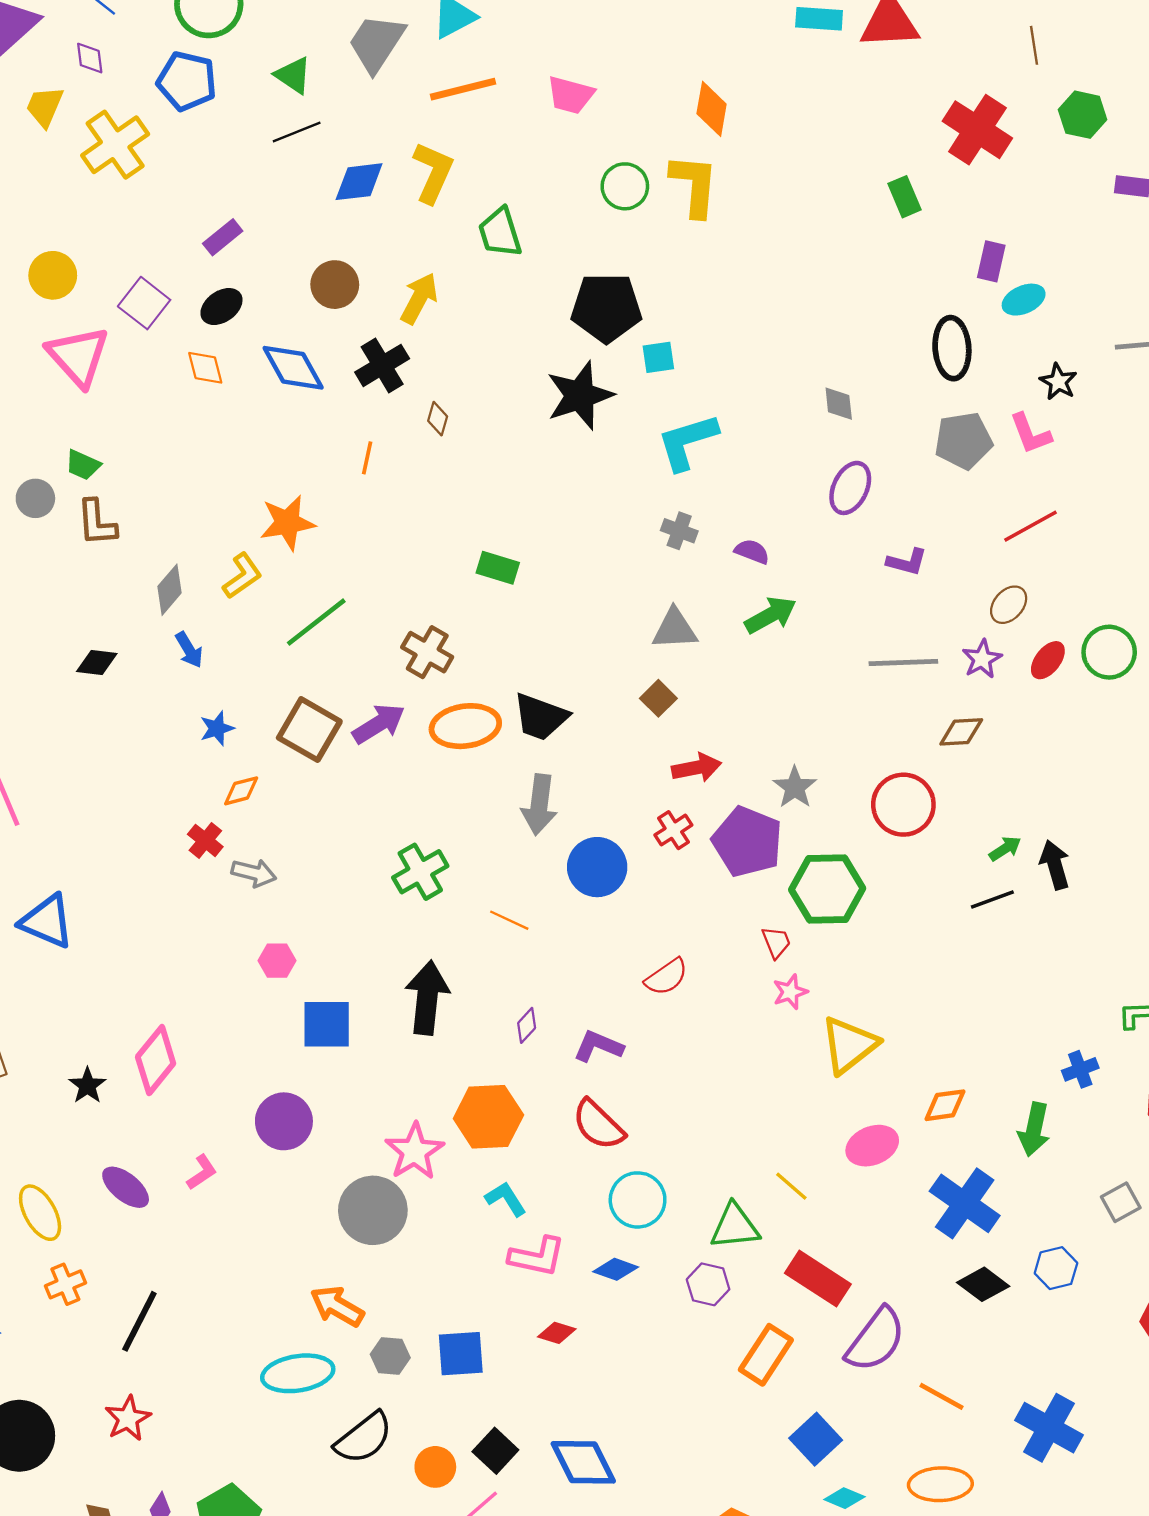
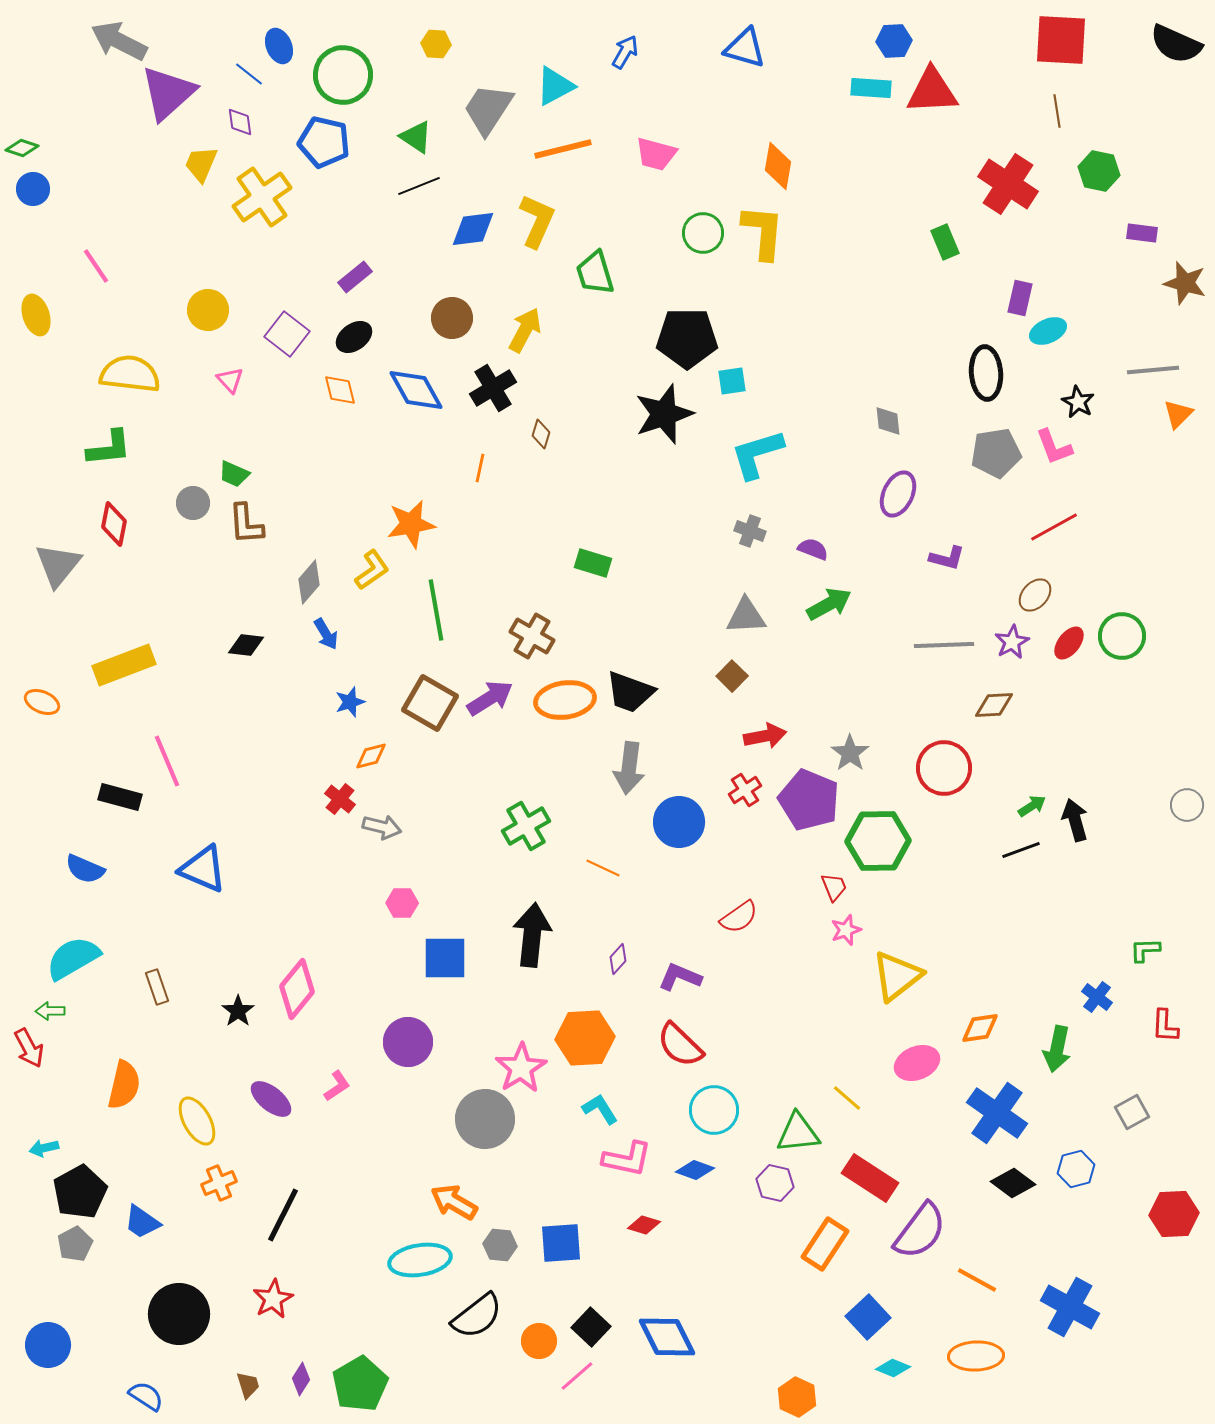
pink triangle: (78, 356) -> (230, 380), size x0.5
green line: (316, 622) -> (436, 610), turned -62
blue cross: (1080, 1069) -> (1097, 997), turned -32

